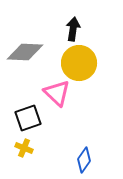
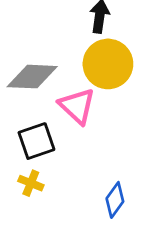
gray diamond: (25, 52) -> (32, 77), moved

